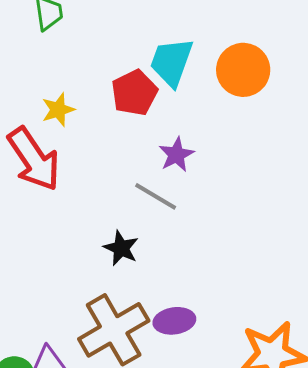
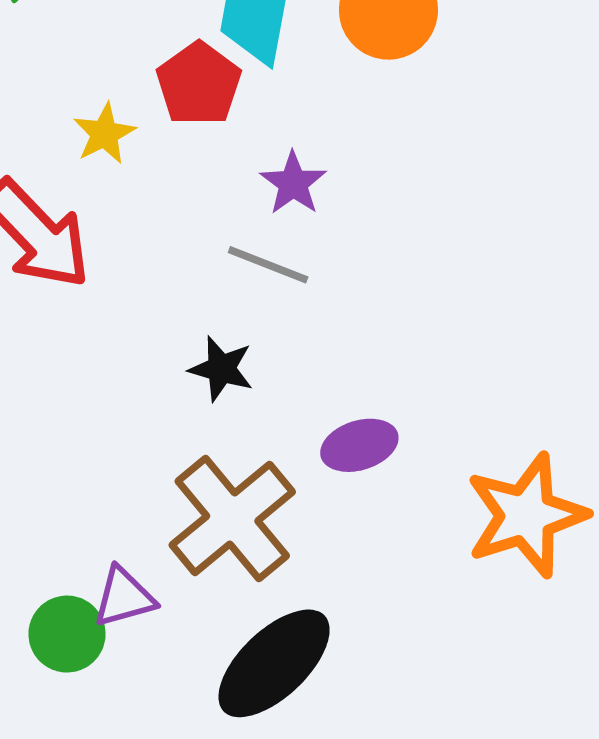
yellow star: (58, 110) -> (104, 134), moved
purple ellipse: (174, 321) -> (359, 445), moved

